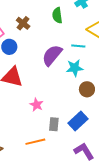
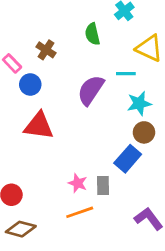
cyan star: (75, 68) -> (139, 103), moved
pink star: (36, 105) -> (78, 183), moved
blue rectangle: (78, 121) -> (128, 159), moved

